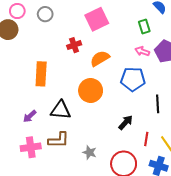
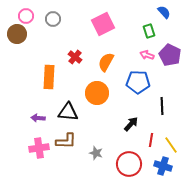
red cross: (74, 45) -> (75, 57), moved, turned -32
orange semicircle: (100, 58) -> (106, 62), turned -30
purple arrow: (30, 116) -> (38, 118), turned 48

